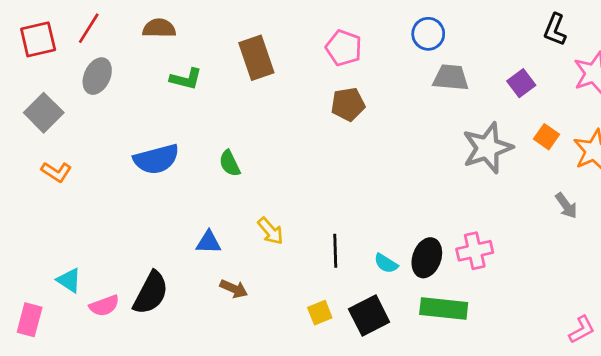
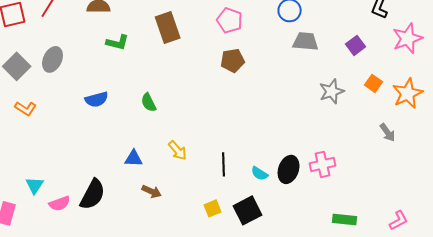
gray ellipse: (97, 76) -> (53, 59), moved
gray star: (487, 148) -> (332, 91), size x0.7
blue semicircle: (156, 159) -> (97, 99), size x0.7
cyan triangle: (69, 280) -> (35, 185), turned 30
green rectangle: (444, 308) -> (345, 219), moved, size x0.7

